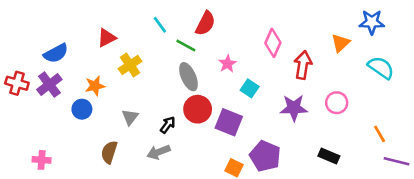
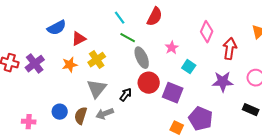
red triangle: (107, 38) -> (79, 39), moved
green line: (186, 45) -> (128, 38), moved
blue semicircle: (56, 53) -> (57, 28), moved
yellow cross: (130, 65) -> (97, 60), moved
blue circle: (82, 109) -> (60, 112), moved
gray triangle: (130, 117) -> (97, 89), size x1.5
gray arrow: (159, 152) -> (105, 114), moved
black rectangle: (329, 156) -> (251, 110), moved

